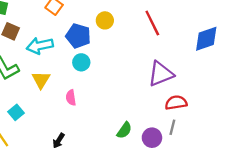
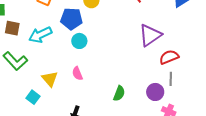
yellow triangle: (41, 80) -> (50, 79), moved
green semicircle: (124, 130) -> (119, 93), moved

